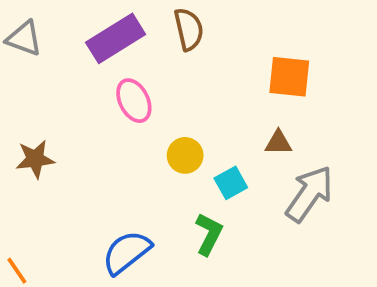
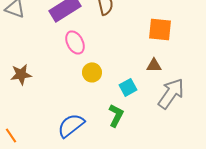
yellow circle: (185, 155) -> (92, 72), moved

